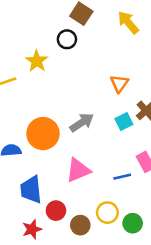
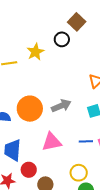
blue line: (122, 177) -> (86, 141), moved
yellow circle: (107, 213) -> (79, 173), moved

